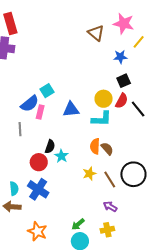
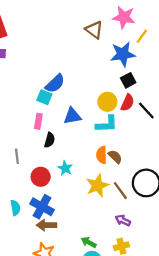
blue star: (120, 57) -> (123, 54), size x1.6
cyan square: (47, 91) -> (44, 97), turned -32
blue semicircle: (30, 104) -> (55, 84), moved
gray line: (20, 129) -> (17, 156), moved
black semicircle: (50, 147) -> (50, 140), moved
yellow star: (89, 174) -> (97, 186), size x1.5
brown arrow: (12, 207) -> (46, 225), moved
green arrow: (78, 224) -> (89, 242), turned 72

